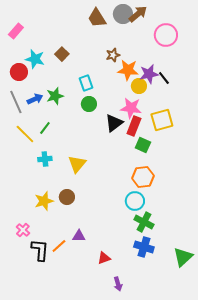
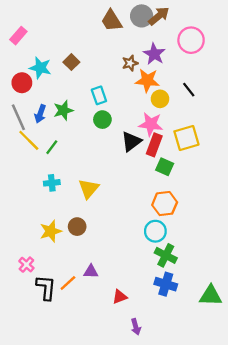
purple star: (149, 74) -> (154, 54), moved, turned -30
blue arrow: (35, 99) -> (40, 114), turned 133
yellow line: (25, 134) -> (29, 140), moved
green triangle: (183, 257) -> (211, 296), turned 45

